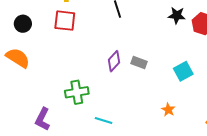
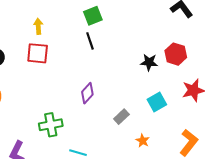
black star: (177, 15) -> (149, 62), moved
gray rectangle: (139, 62) -> (121, 117), moved, turned -63

